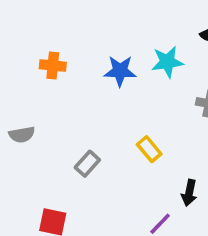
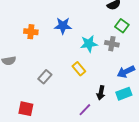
cyan star: (167, 62) -> (89, 44), moved
orange cross: (53, 65) -> (31, 32), moved

